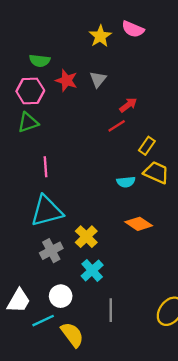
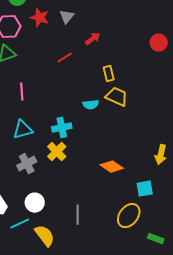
red line: (117, 126) -> (65, 58), moved
yellow rectangle: (147, 146) -> (109, 74), turned -49
cyan triangle: (47, 211) -> (23, 130), size x0.7
orange diamond: (139, 224) -> (112, 167), moved
cyan cross: (92, 270) -> (62, 128), moved, turned 30

